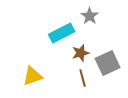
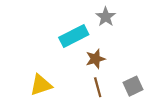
gray square: (108, 63) -> (133, 86), moved, size x0.7

